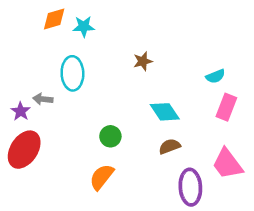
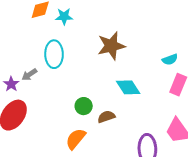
brown star: (143, 61) -> (111, 46), size x1.8
gray arrow: (43, 99) -> (29, 75), turned -42
brown semicircle: (170, 146) -> (106, 117), moved

